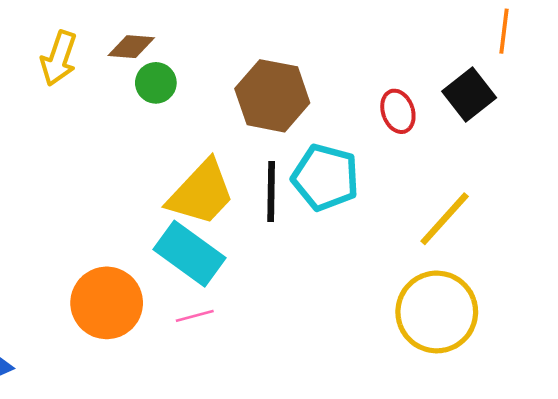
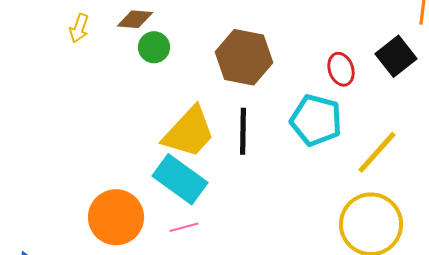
yellow arrow: (59, 58) -> (79, 28), size x0.7
cyan pentagon: (325, 177) -> (316, 120), moved

